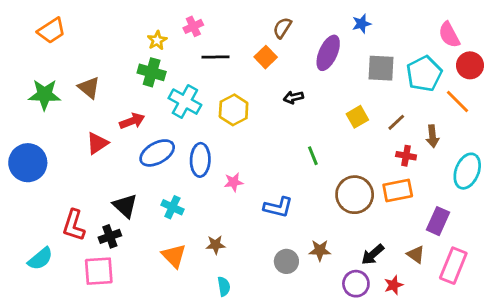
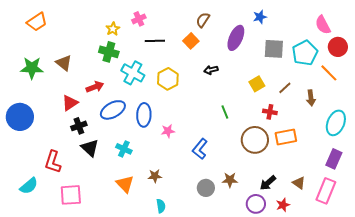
red cross: (406, 156) -> (270, 112), moved
blue L-shape: (278, 207) -> (200, 149), turned 115
purple rectangle: (438, 221) -> (334, 159), moved
black cross: (110, 236) -> (79, 126), moved

